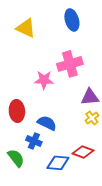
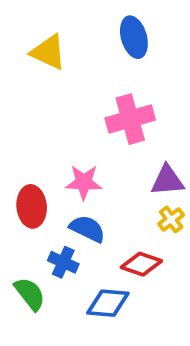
pink star: (44, 80) -> (84, 182), moved
red diamond: (83, 152) -> (141, 264), moved

